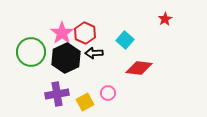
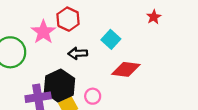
red hexagon: (85, 33) -> (68, 19), moved
black hexagon: (66, 58) -> (59, 85), moved

